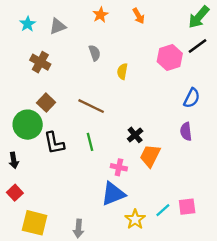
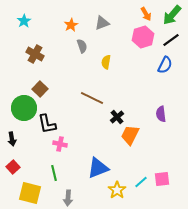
orange star: (100, 15) -> (71, 25), moved
orange arrow: (139, 16) -> (146, 14), moved
gray triangle: (58, 26) -> (102, 23), moved
pink hexagon: (170, 58) -> (143, 37), moved
blue semicircle: (192, 98) -> (165, 65), moved
brown line: (91, 106) -> (92, 98), moved
green line: (90, 142) -> (54, 173), moved
pink cross: (119, 167) -> (60, 144), moved

